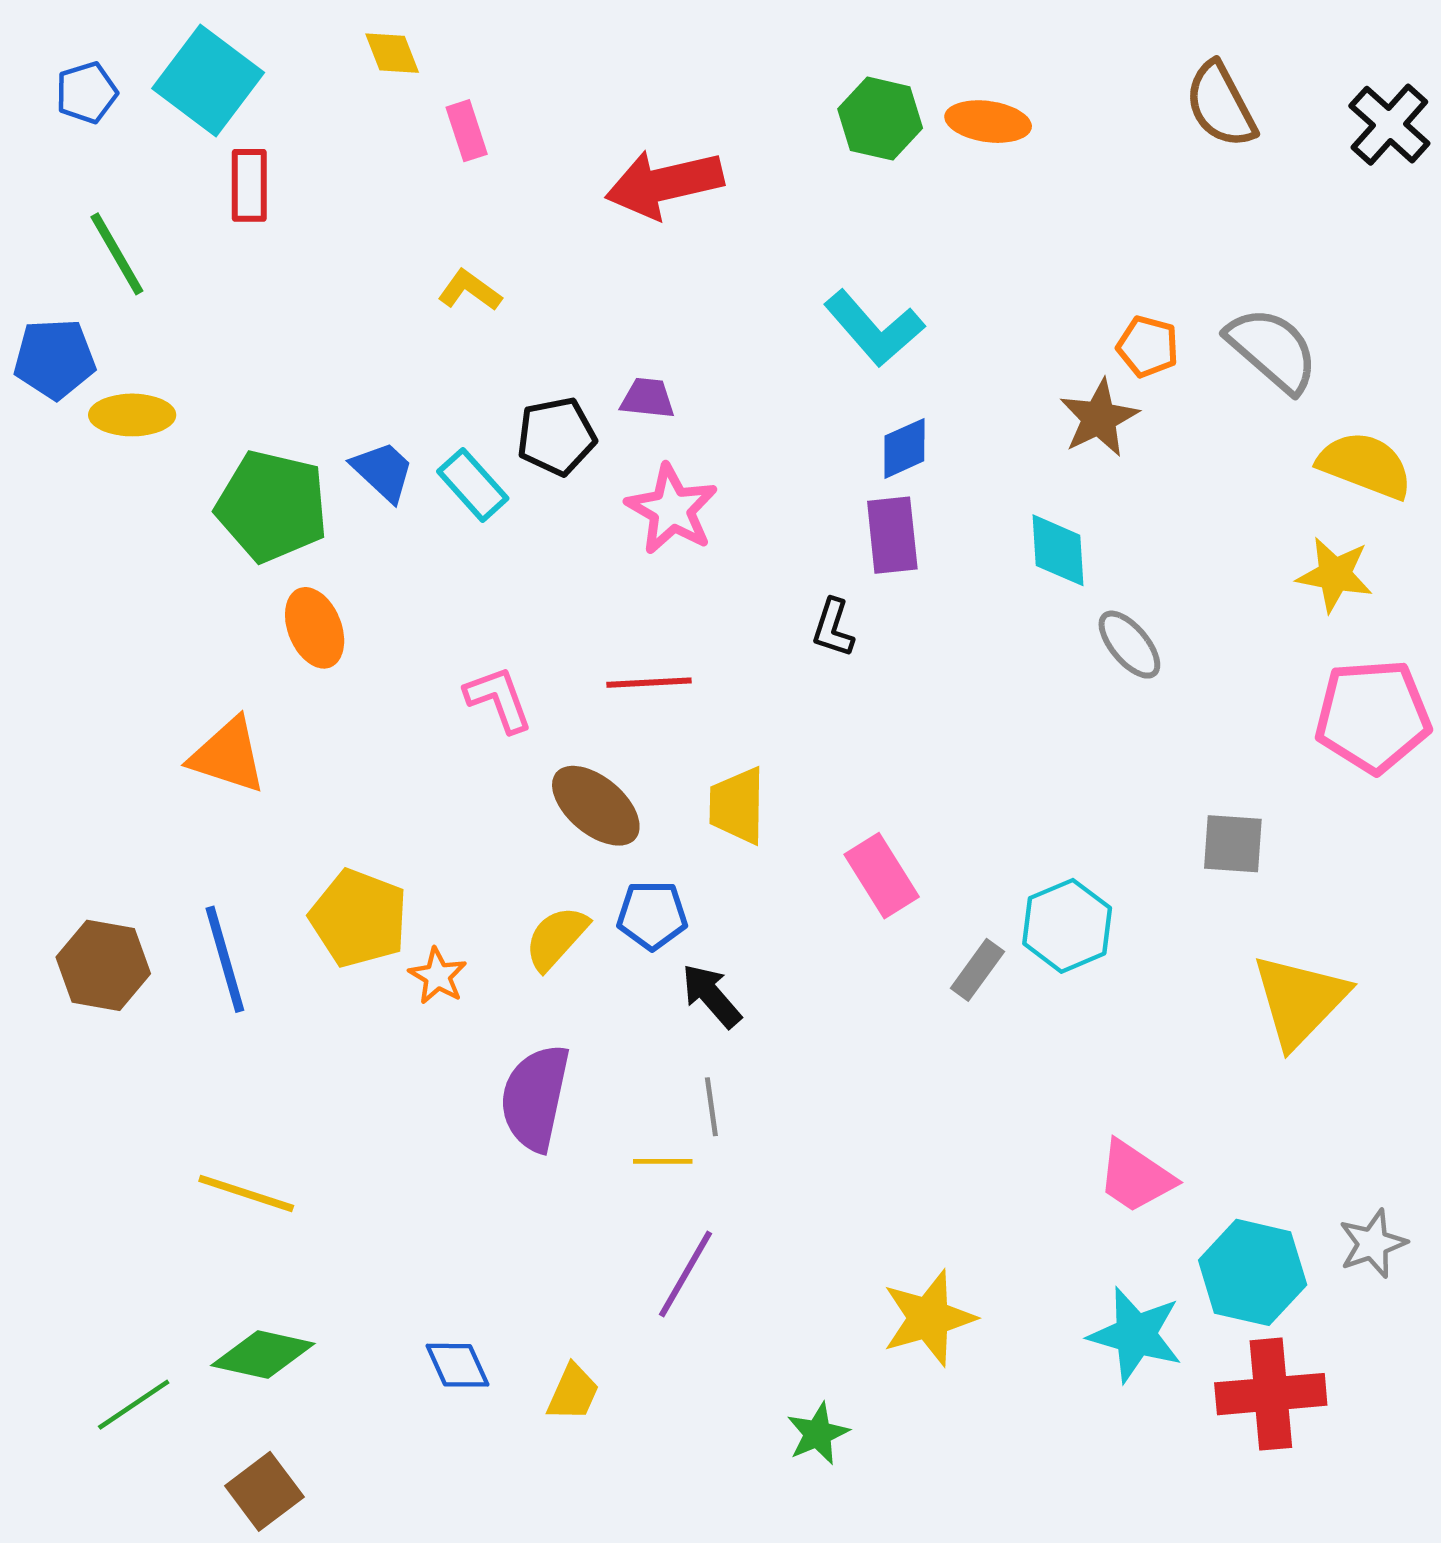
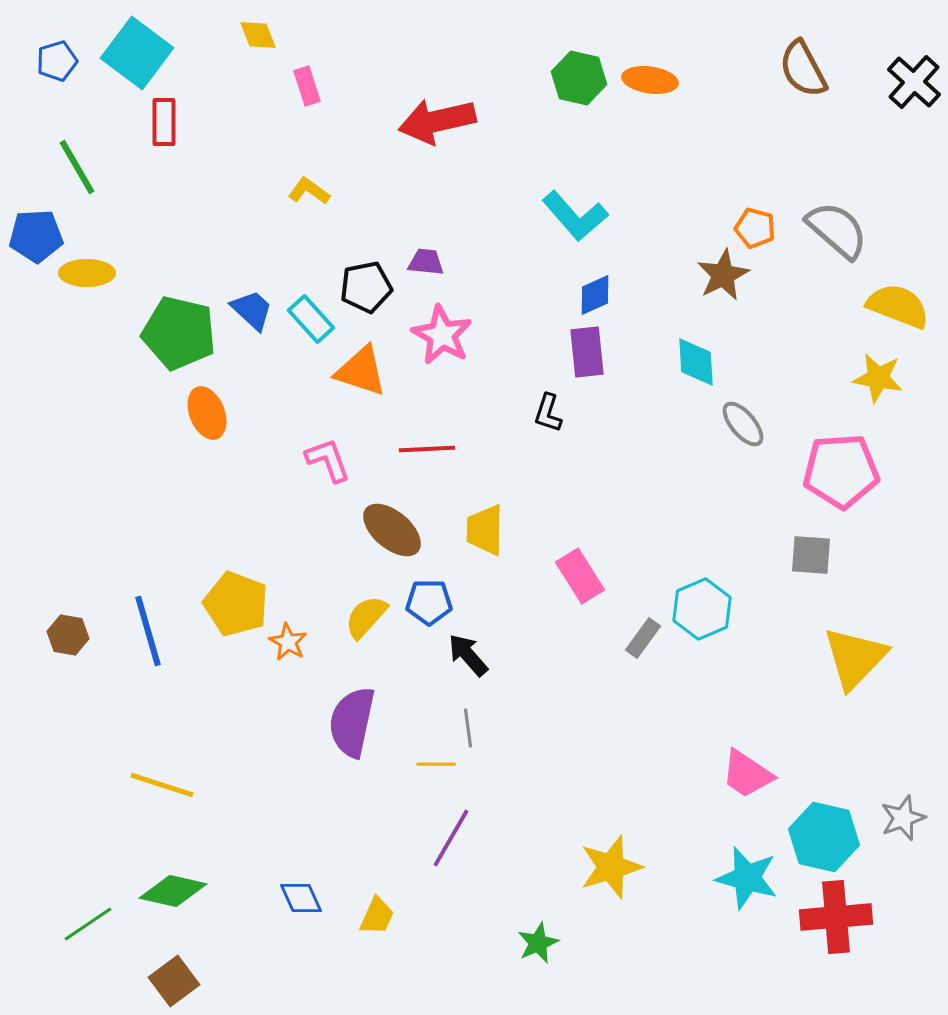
pink pentagon: (1373, 716) -> (841, 471), moved
orange triangle: (228, 756) -> (361, 371), moved
brown hexagon: (103, 965) -> (68, 635), size x0.7

